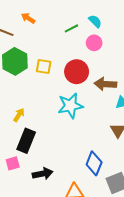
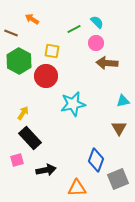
yellow square: (44, 67) -> (52, 51), moved
red circle: (77, 72) -> (46, 76), moved
brown arrow: (105, 84) -> (107, 63), moved
black rectangle: (26, 141) -> (30, 138), turned -65

